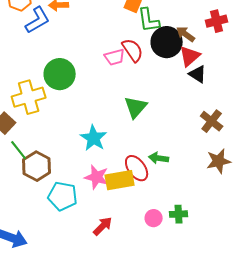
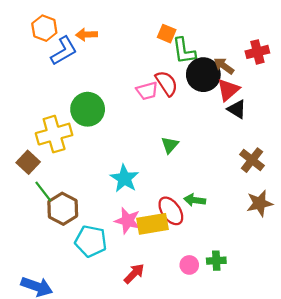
green triangle: (136, 107) -> (170, 145), size x0.7

